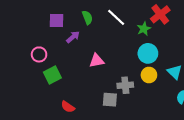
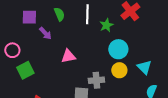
white line: (116, 17) -> (87, 14), turned 48
green star: (144, 29) -> (106, 25), moved
purple arrow: (73, 37) -> (45, 33), turned 88

